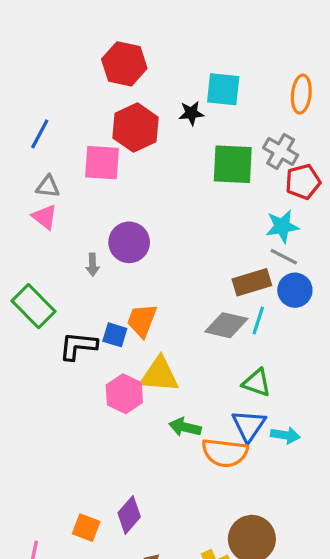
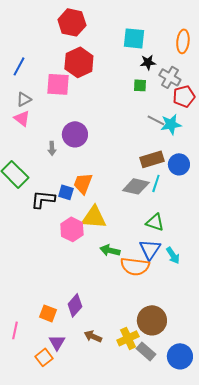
black star: (191, 113) -> (148, 62), moved
green square: (233, 164) -> (140, 85), size x0.5
gray triangle: (48, 187) -> (24, 99), turned -35
gray line: (284, 257) -> (156, 120), moved
cyan arrow: (285, 435) -> (173, 255), turned 48

